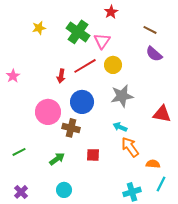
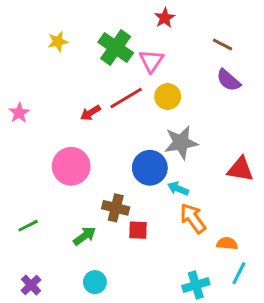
red arrow: (61, 76) -> (90, 113), turned 48
blue circle: (82, 102) -> (150, 168), moved
brown cross: (71, 128) -> (116, 208), moved

